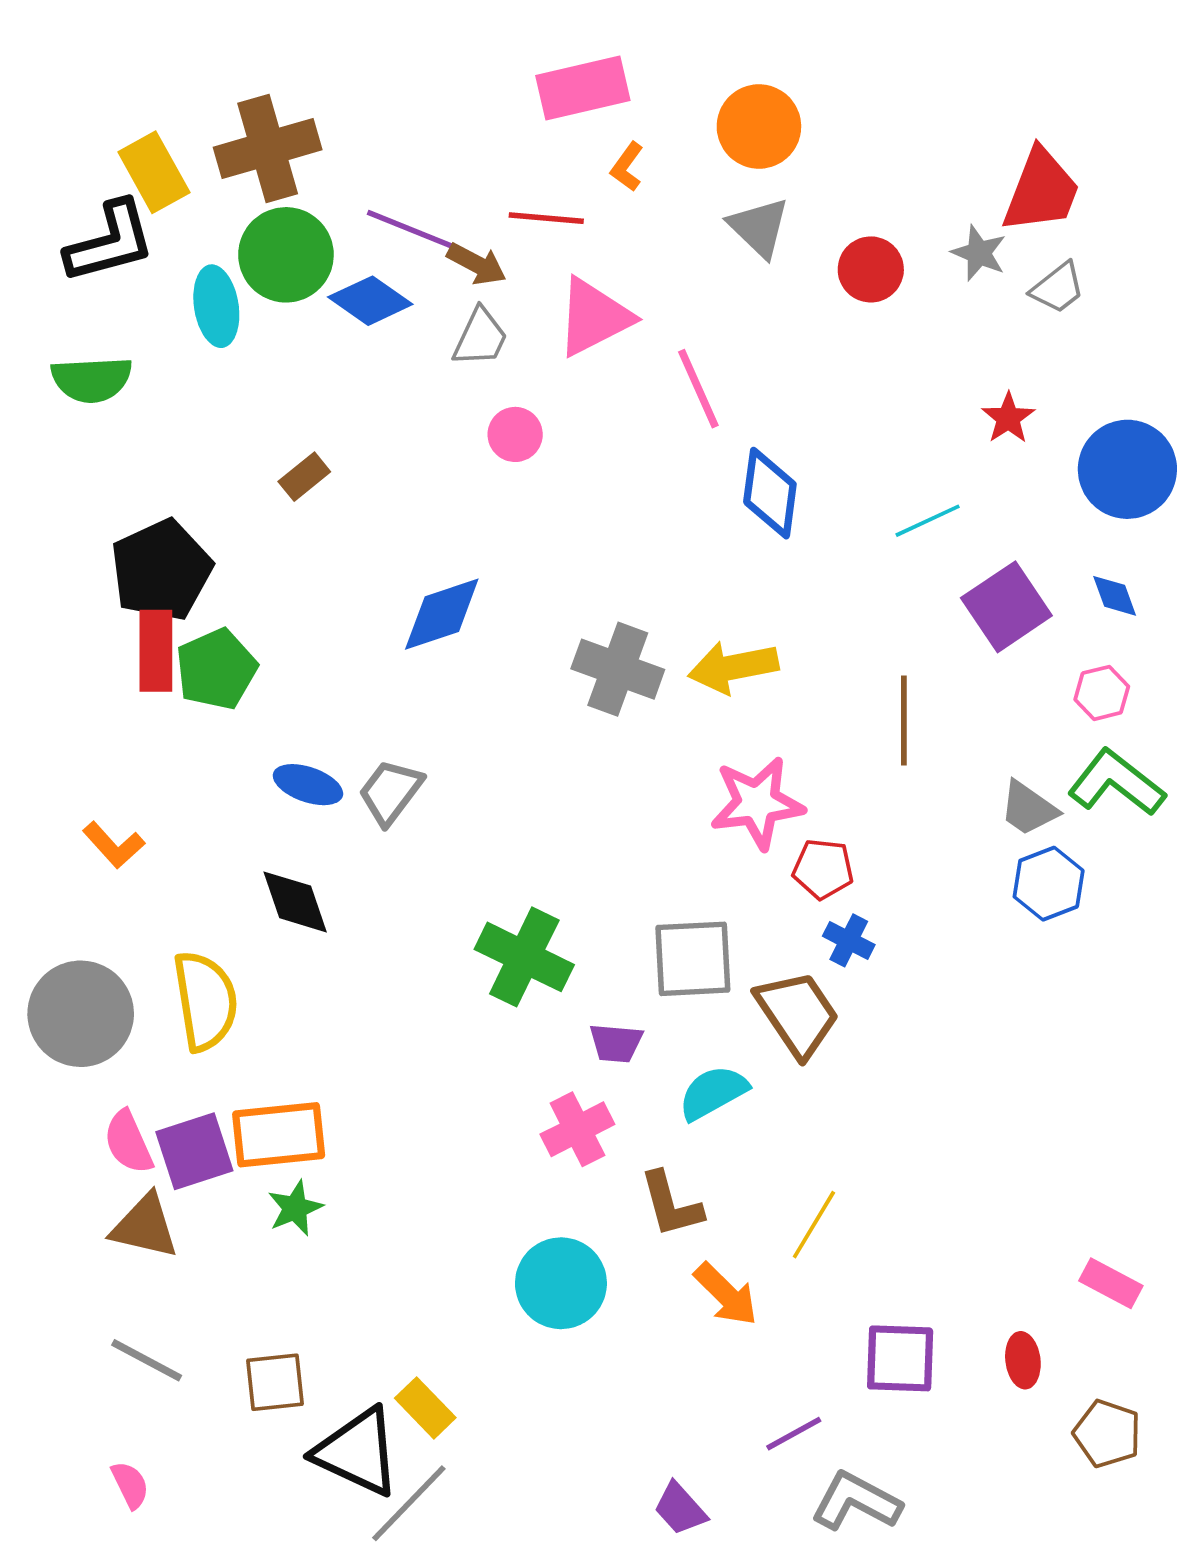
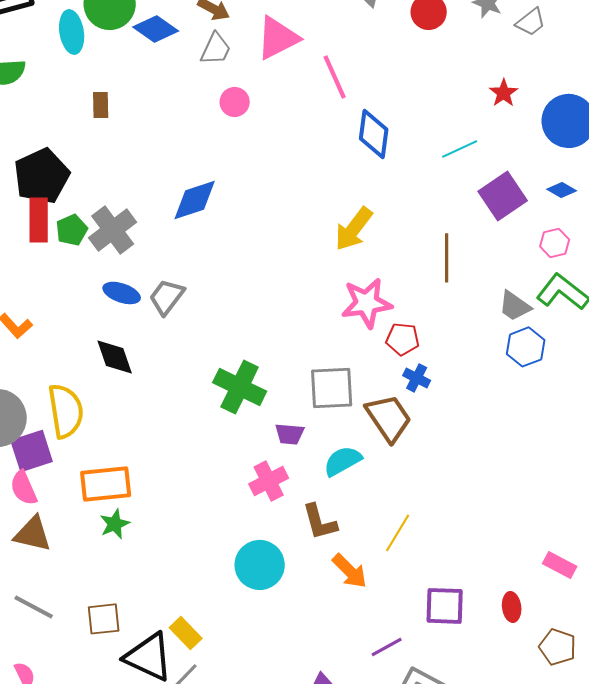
brown rectangle: (304, 477) -> (101, 105), moved, turned -52
blue diamond: (1115, 596) -> (562, 190), turned -40
yellow arrow: (733, 667) -> (354, 229), turned -42
green pentagon: (216, 669) -> (72, 230), size x0.7
gray cross: (618, 669) -> (113, 230), moved, turned 33
purple square: (194, 1151) -> (32, 451), moved

